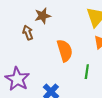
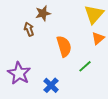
green line: (87, 72) -> (85, 66), turned 40

